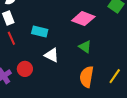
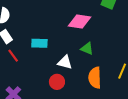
white triangle: (52, 55) -> (65, 62), moved
red circle: (25, 69) -> (57, 82), moved

